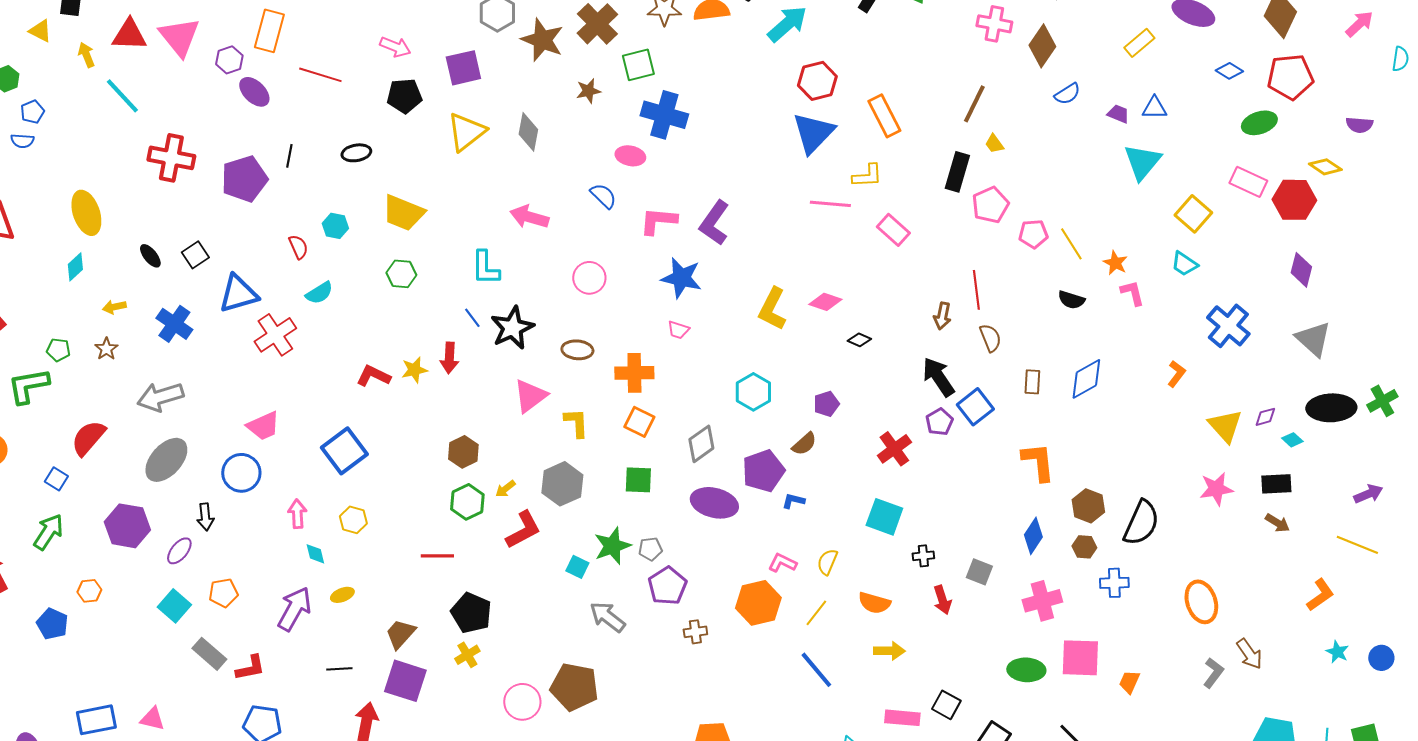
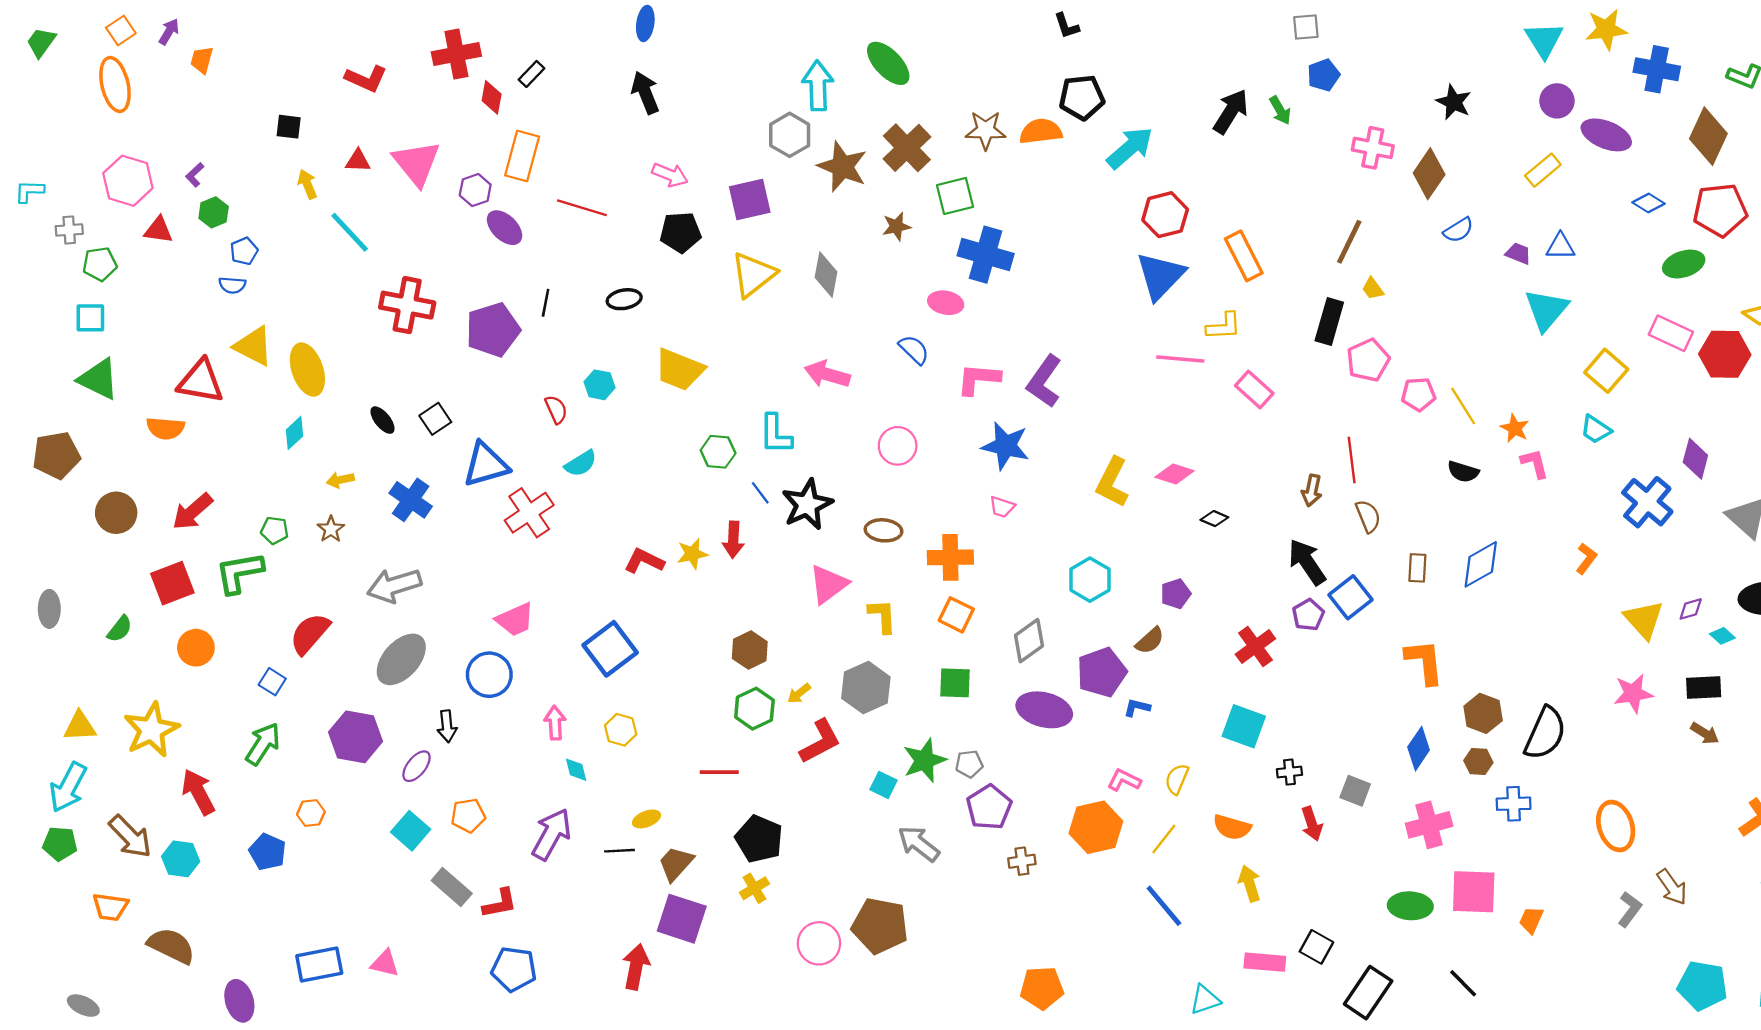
yellow triangle: (40, 31) -> (253, 346), moved, size x1.5
red triangle: (129, 35) -> (358, 161), size x0.6
purple diamond: (1301, 270) -> (1695, 459), moved
green hexagon: (401, 274) -> (718, 452), moved
yellow ellipse: (342, 595) -> (646, 819), moved
yellow arrow: (889, 651) -> (1250, 883), turned -108
black line: (339, 669) -> (619, 851), moved

